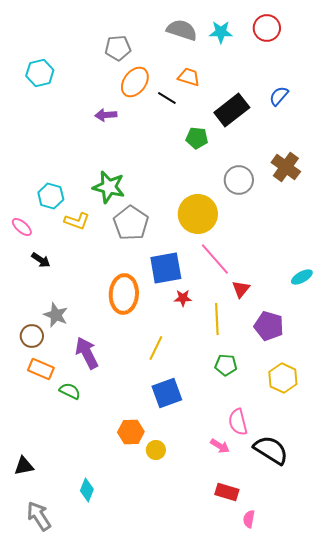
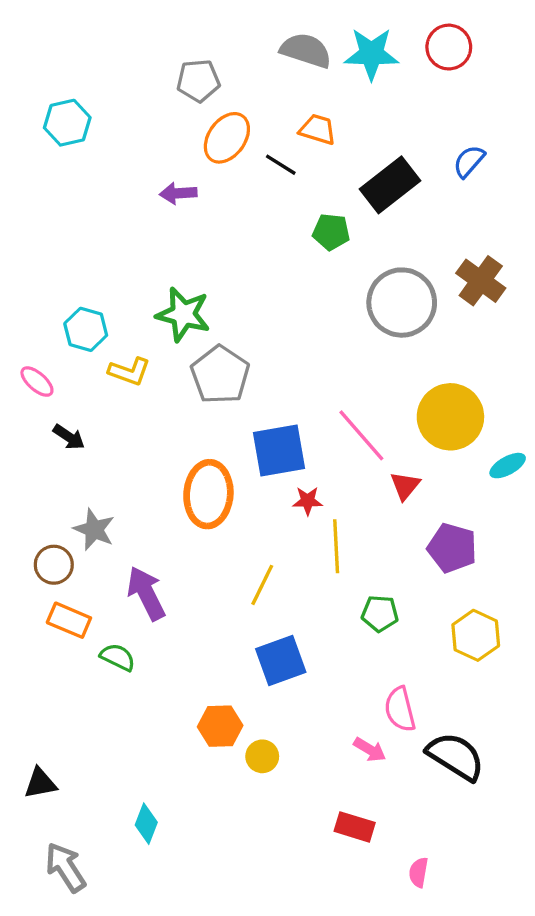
cyan star: (221, 32) -> (371, 54), size x1.4
gray circle: (239, 180) -> (402, 303), size x1.4
yellow circle: (198, 214) -> (450, 417), moved
yellow line: (217, 319) -> (336, 546), moved
red rectangle: (227, 492) -> (355, 827), moved

